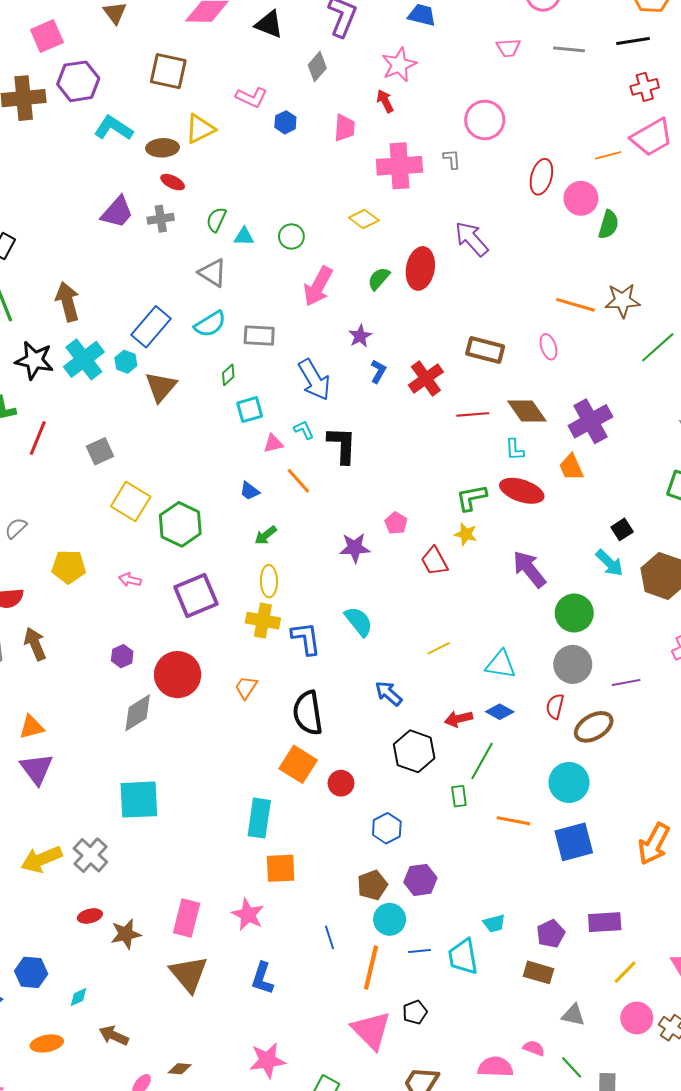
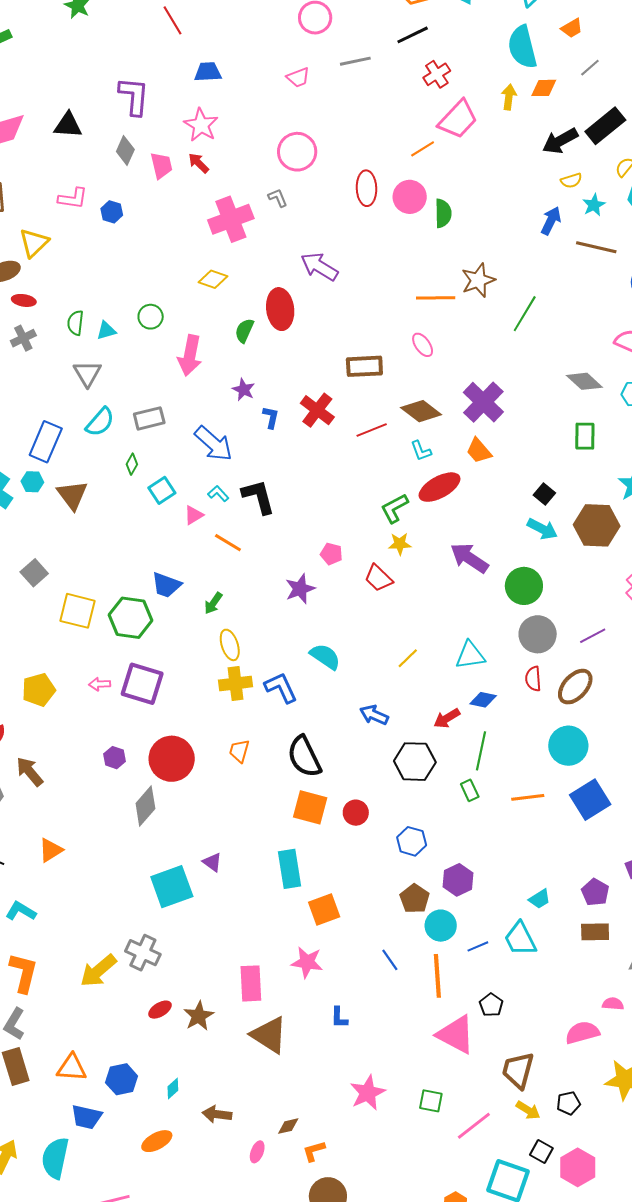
pink trapezoid: (345, 128) -> (161, 165), moved
gray triangle: (213, 273) -> (87, 373), turned 44
blue trapezoid: (250, 491) -> (166, 585), moved, size x1.5
red ellipse: (522, 491) -> (440, 487), turned -30
purple square: (196, 595) -> (142, 684), moved, turned -33
purple triangle: (37, 769) -> (212, 862), moved, size x0.6
blue L-shape: (262, 978) -> (339, 1018), size x0.7

